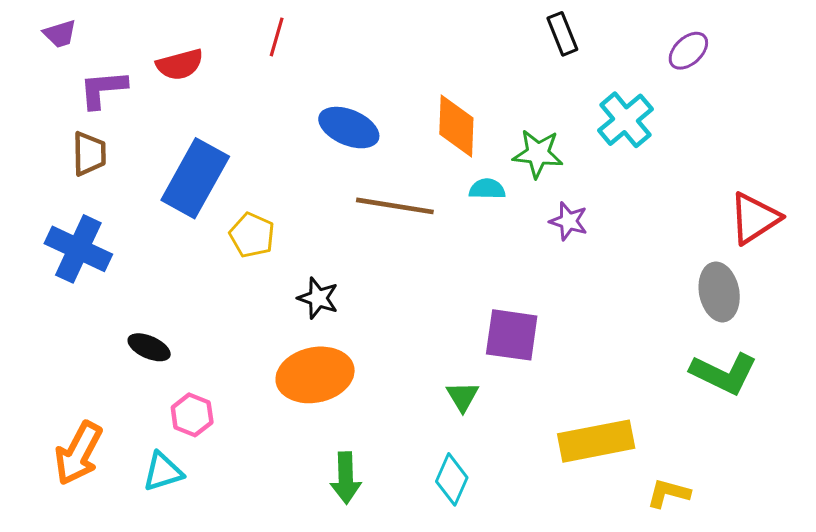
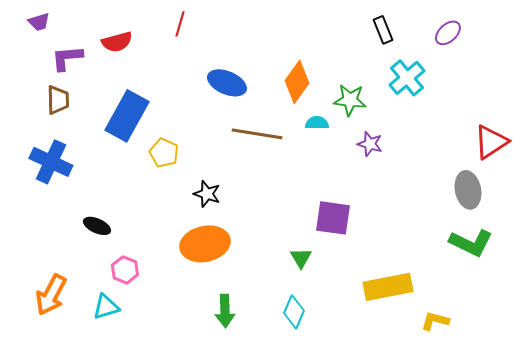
black rectangle: (562, 34) -> (383, 30), moved
orange diamond: (456, 126) -> (297, 82), turned 33

